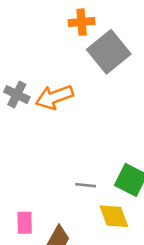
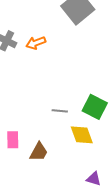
orange arrow: (54, 97) -> (36, 43), size x0.7

